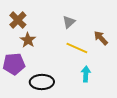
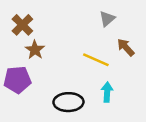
gray triangle: (69, 22) -> (107, 19), moved
black ellipse: (42, 82) -> (68, 102), moved

